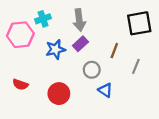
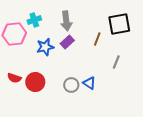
brown line: (114, 51) -> (97, 39), moved
gray circle: (92, 70) -> (71, 85), moved
red circle: (59, 94) -> (35, 82), moved

